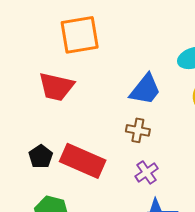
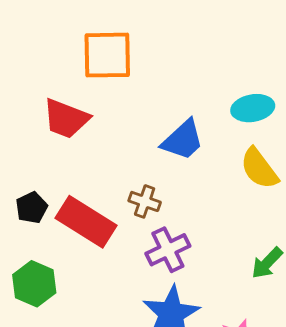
brown cross: (138, 130) -> (145, 201), moved
purple cross: (147, 172) -> (168, 250), size x1.4

